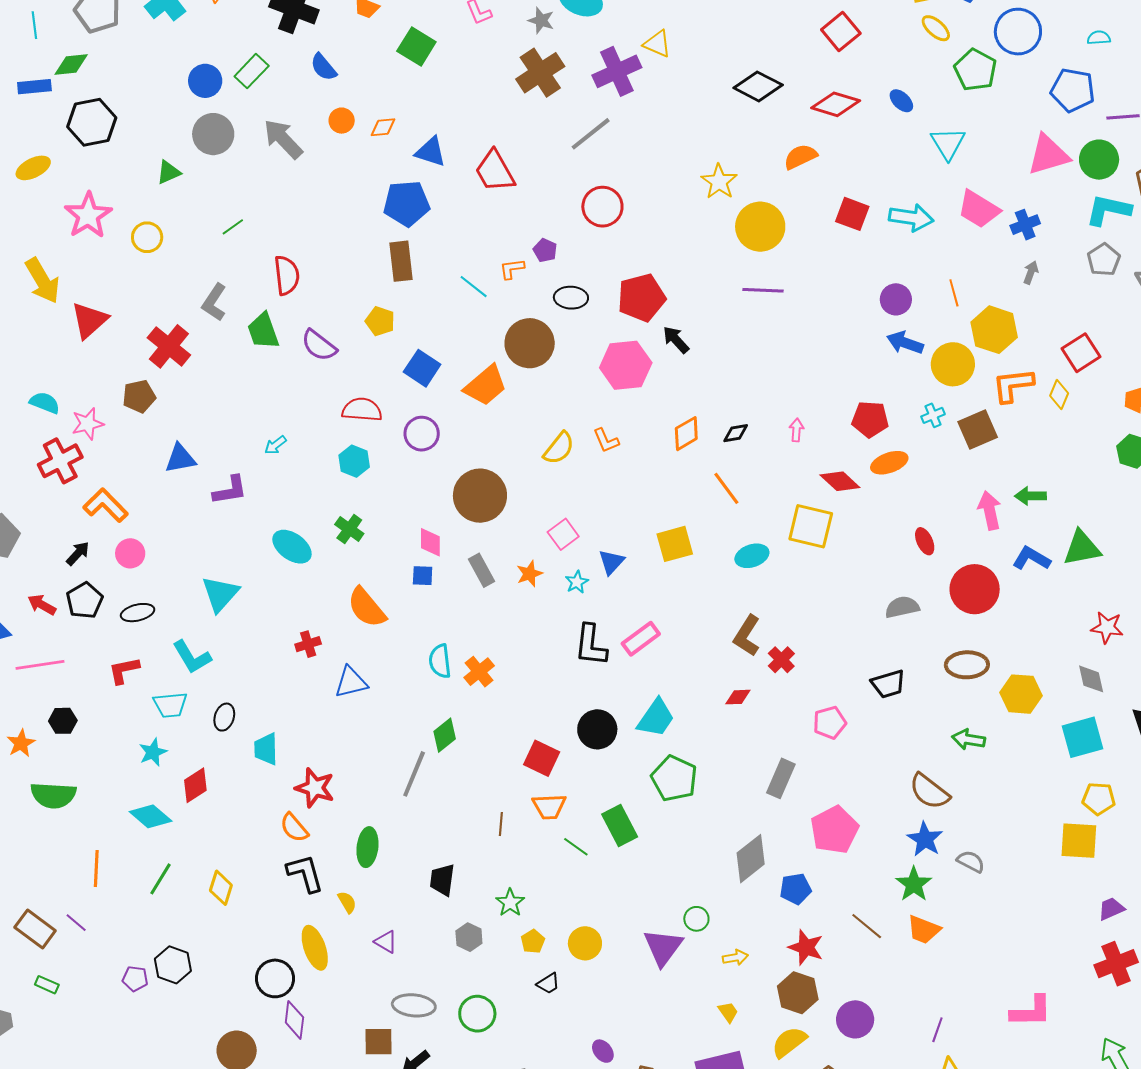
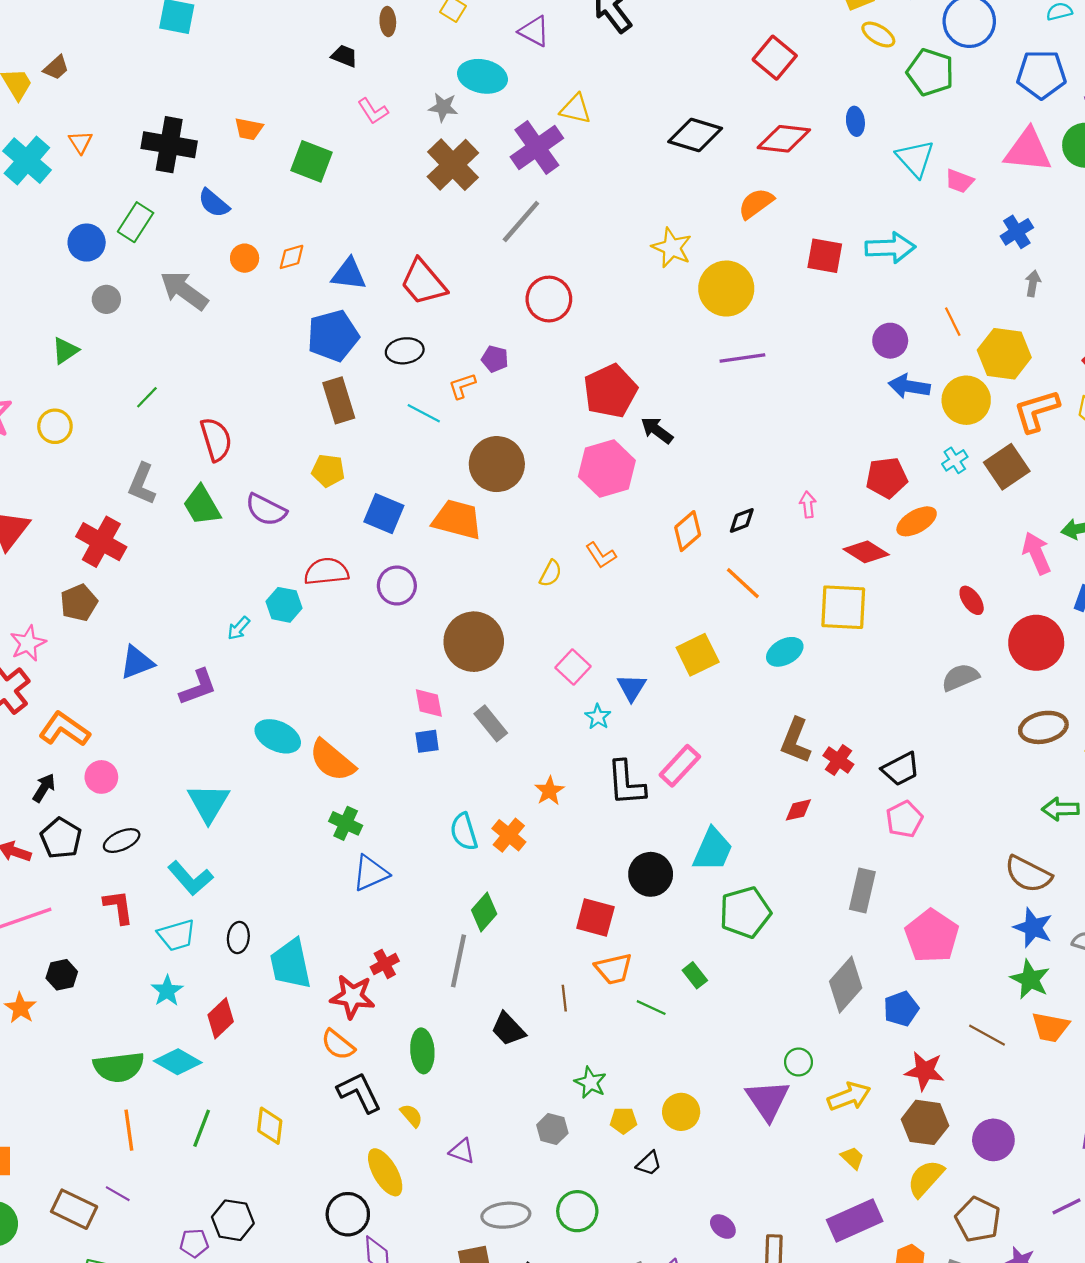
blue ellipse: (901, 101) -> (855, 121), turned 50
gray circle: (213, 134) -> (106, 299), size x0.6
pink triangle: (1048, 155) -> (1028, 150), turned 33
pink trapezoid: (979, 209) -> (959, 181), moved, size x0.6
black ellipse: (571, 298) -> (405, 351), moved
orange trapezoid: (485, 386) -> (457, 520), turned -114
yellow semicircle: (559, 448) -> (551, 573), size x0.7
cyan hexagon: (354, 461) -> (284, 605), moved
green cross: (349, 529) -> (346, 823), moved
orange star: (529, 574) -> (549, 791), moved
orange semicircle: (367, 607) -> (332, 760), moved
red cross: (308, 644) -> (385, 964), moved
red L-shape: (124, 670) -> (119, 907), turned 104
black trapezoid: (888, 684) -> (901, 769), moved
cyan trapezoid: (266, 749) -> (291, 964), size x1.4
green pentagon: (674, 778) -> (745, 912), turned -30
green semicircle: (53, 795) -> (119, 1067), moved
green rectangle: (620, 826) -> (695, 975), size x0.6
black trapezoid: (442, 880) -> (508, 1029), moved, turned -40
yellow pentagon: (533, 941) -> (623, 1120), turned -30
yellow arrow: (735, 957) -> (849, 1096), size x1.5

